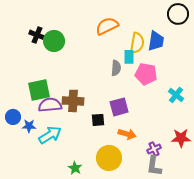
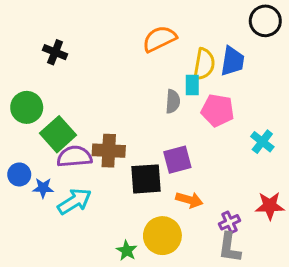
green circle: (54, 41) -> (27, 107), moved
green square: (39, 90) -> (58, 134), turned -30
black square: (98, 120) -> (146, 179), size x1.6
green star: (75, 168) -> (127, 251), moved

